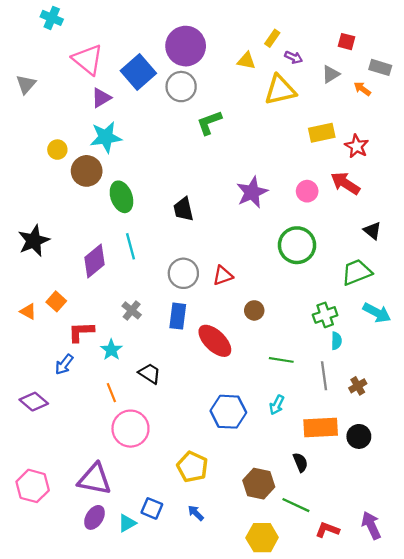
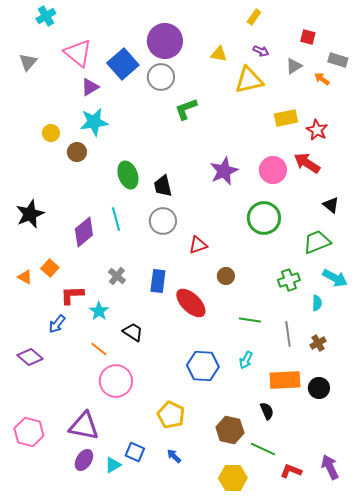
cyan cross: (52, 18) -> (46, 16), turned 36
yellow rectangle: (272, 38) -> (254, 17), moved
gray triangle: (26, 84) -> (28, 62), moved
brown circle: (87, 171) -> (77, 152), size x0.7
pink circle: (307, 191) -> (273, 170), size x1.4
green ellipse: (121, 197) -> (128, 175), moved
gray circle: (183, 273) -> (163, 221), moved
cyan semicircle: (336, 341) -> (317, 303), moved
orange line: (111, 393) -> (99, 349), turned -30

